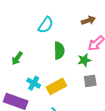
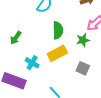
gray square: (90, 81) -> (83, 68), moved, turned 32
yellow rectangle: (56, 86) -> (57, 53), moved

